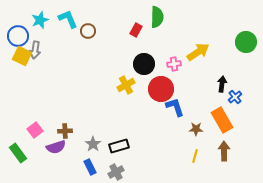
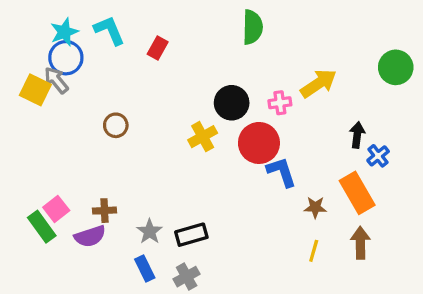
red rectangle: (136, 30) -> (158, 48), moved
brown circle: (88, 31) -> (116, 125), moved
blue circle: (18, 36) -> (66, 58), moved
gray arrow: (35, 50) -> (56, 80), turned 132
green rectangle: (18, 153) -> (42, 227), moved

